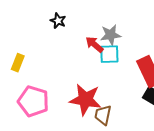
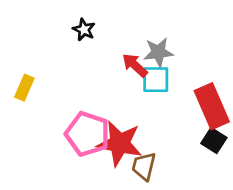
pink pentagon: (33, 101) -> (87, 134), moved

